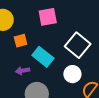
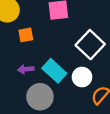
cyan rectangle: (43, 57) -> (54, 71), moved

